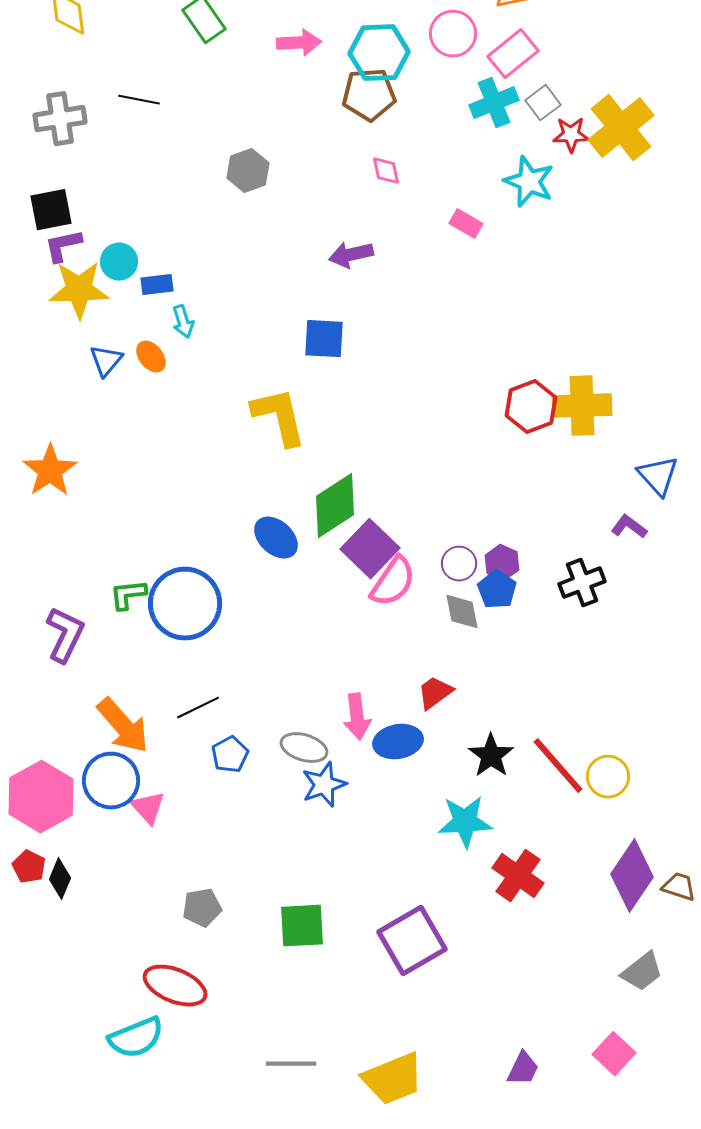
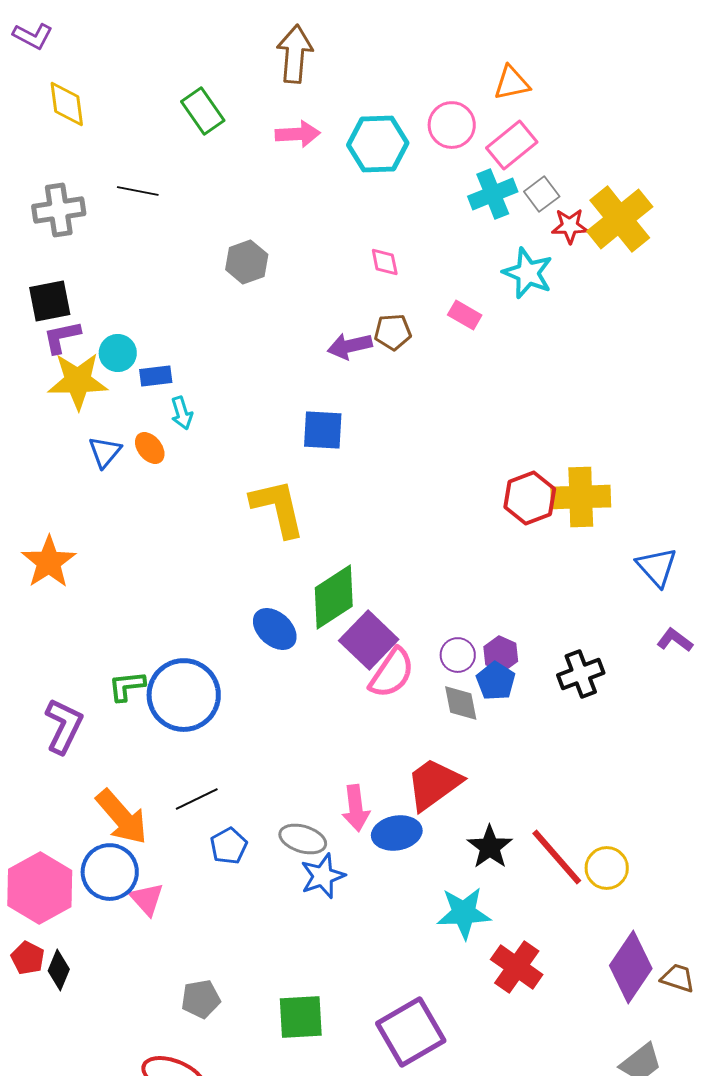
brown pentagon: (369, 95) -> (393, 332), moved, size x0.7
purple L-shape: (629, 527) -> (675, 640), moved
red trapezoid: (435, 693) -> (434, 784), size x1.6

